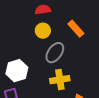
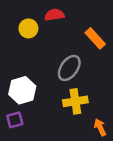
yellow circle: (43, 31) -> (28, 28), moved

